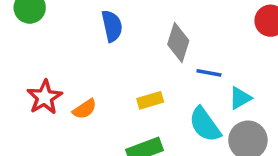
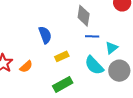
blue semicircle: (112, 26) -> (45, 35), moved
gray diamond: (178, 42) -> (84, 16), moved

